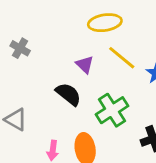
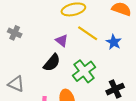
black semicircle: (68, 94) -> (52, 63), turned 96

